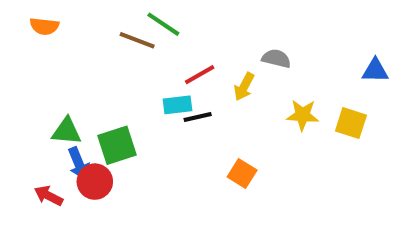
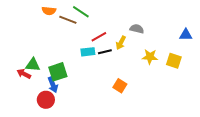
orange semicircle: (44, 26) -> (49, 11), moved
black line: (198, 117) -> (105, 52), moved
blue arrow: (79, 163) -> (53, 85), moved
red circle: (95, 182) -> (46, 100), moved
red arrow: (48, 196) -> (24, 74), moved

